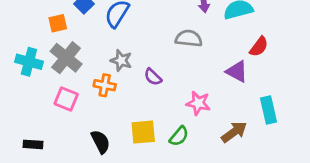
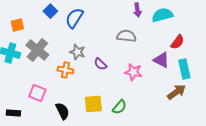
orange square: (58, 23) -> (17, 25), moved
pink square: (66, 99) -> (37, 93), moved
pink star: (198, 103) -> (133, 72), moved
cyan rectangle: (269, 110) -> (184, 69), moved
brown arrow: (234, 132) -> (176, 92), moved

